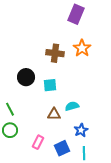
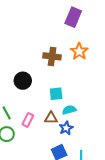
cyan square: (50, 85) -> (56, 94), moved
blue star: (81, 130) -> (66, 128), moved
pink rectangle: (38, 142) -> (28, 120), moved

